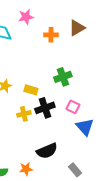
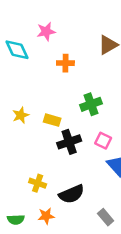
orange cross: (51, 35) -> (65, 63), moved
yellow cross: (24, 114) -> (38, 183), moved, turned 32

